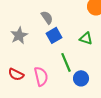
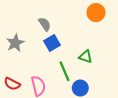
green triangle: (86, 38) -> (85, 57), moved

